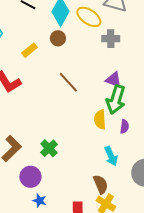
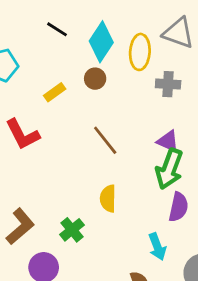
yellow ellipse: (89, 17) -> (140, 52), turned 55
yellow semicircle: (100, 119) -> (108, 199), moved
purple semicircle: (124, 127) -> (178, 207), size x1.5

